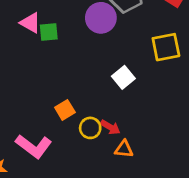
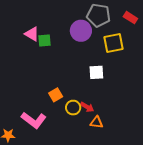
yellow square: (166, 47) -> (114, 43), moved
white square: (123, 77) -> (96, 72), turned 35

